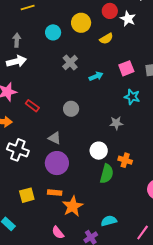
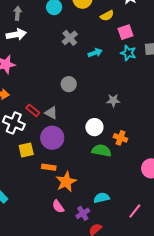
pink square: (126, 68) -> (125, 32), moved
cyan star: (132, 97) -> (128, 53), moved
red rectangle: (32, 106) -> (33, 110), moved
green semicircle: (107, 174) -> (102, 151), turned -96
yellow square: (27, 195) -> (26, 150), moved
pink semicircle: (58, 232) -> (58, 206), moved

